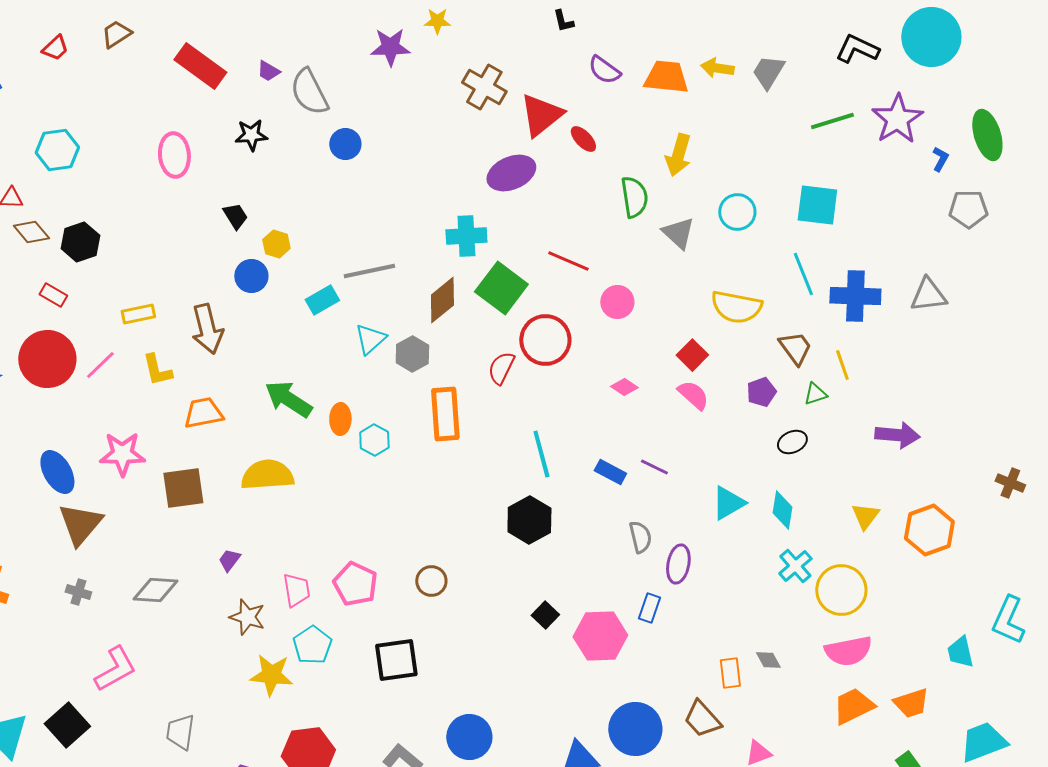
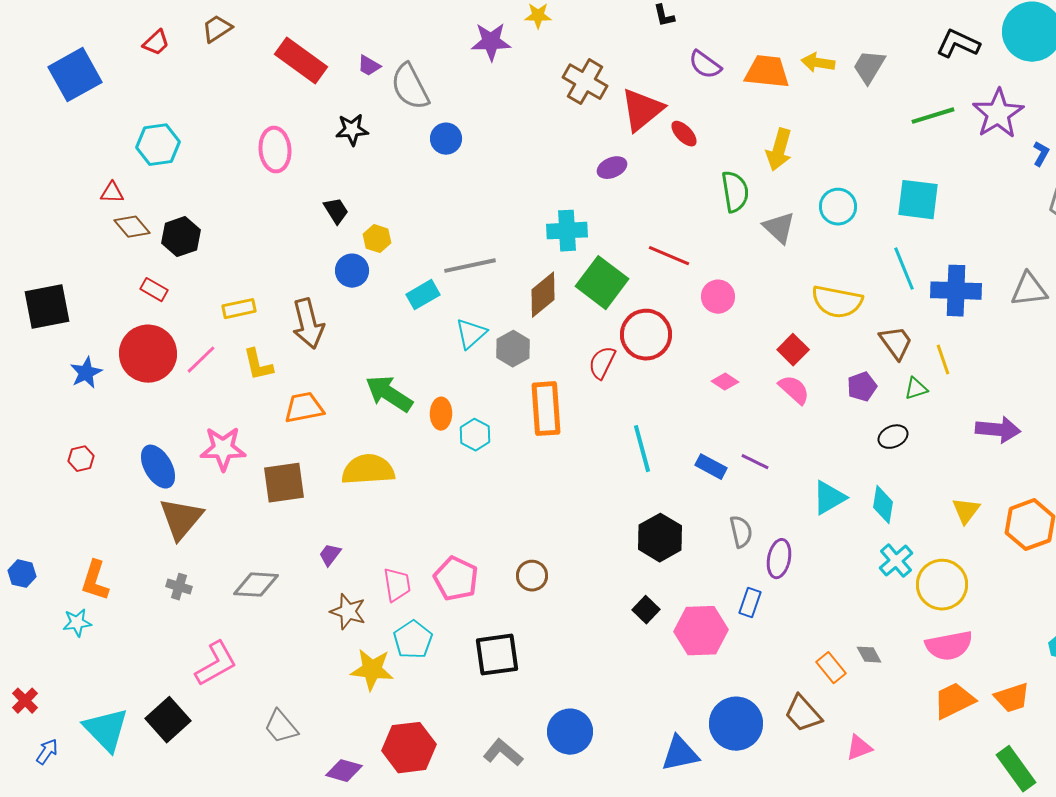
purple ellipse: (511, 173) -> (612, 168), size x0.6
black hexagon: (529, 520) -> (660, 538), moved
orange rectangle: (730, 673) -> (831, 668), turned -32
gray trapezoid: (180, 732) -> (281, 727), turned -48

